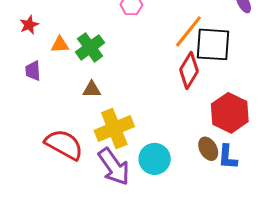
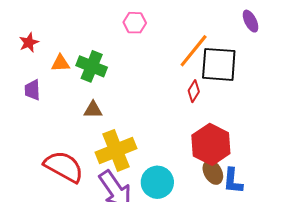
green cross: (90, 47) -> (92, 66), turned -32
red diamond: (189, 70) -> (194, 91), size x0.6
red hexagon: (230, 113) -> (211, 144), moved

